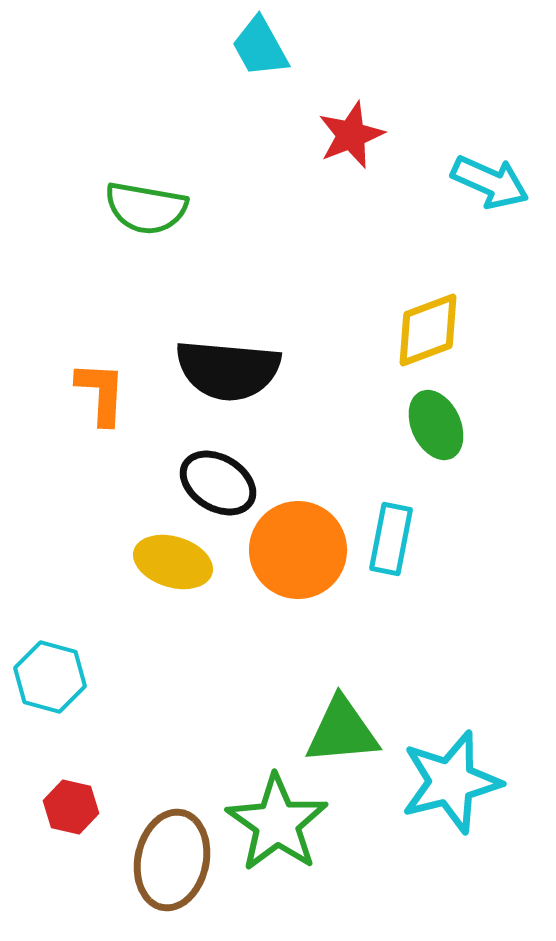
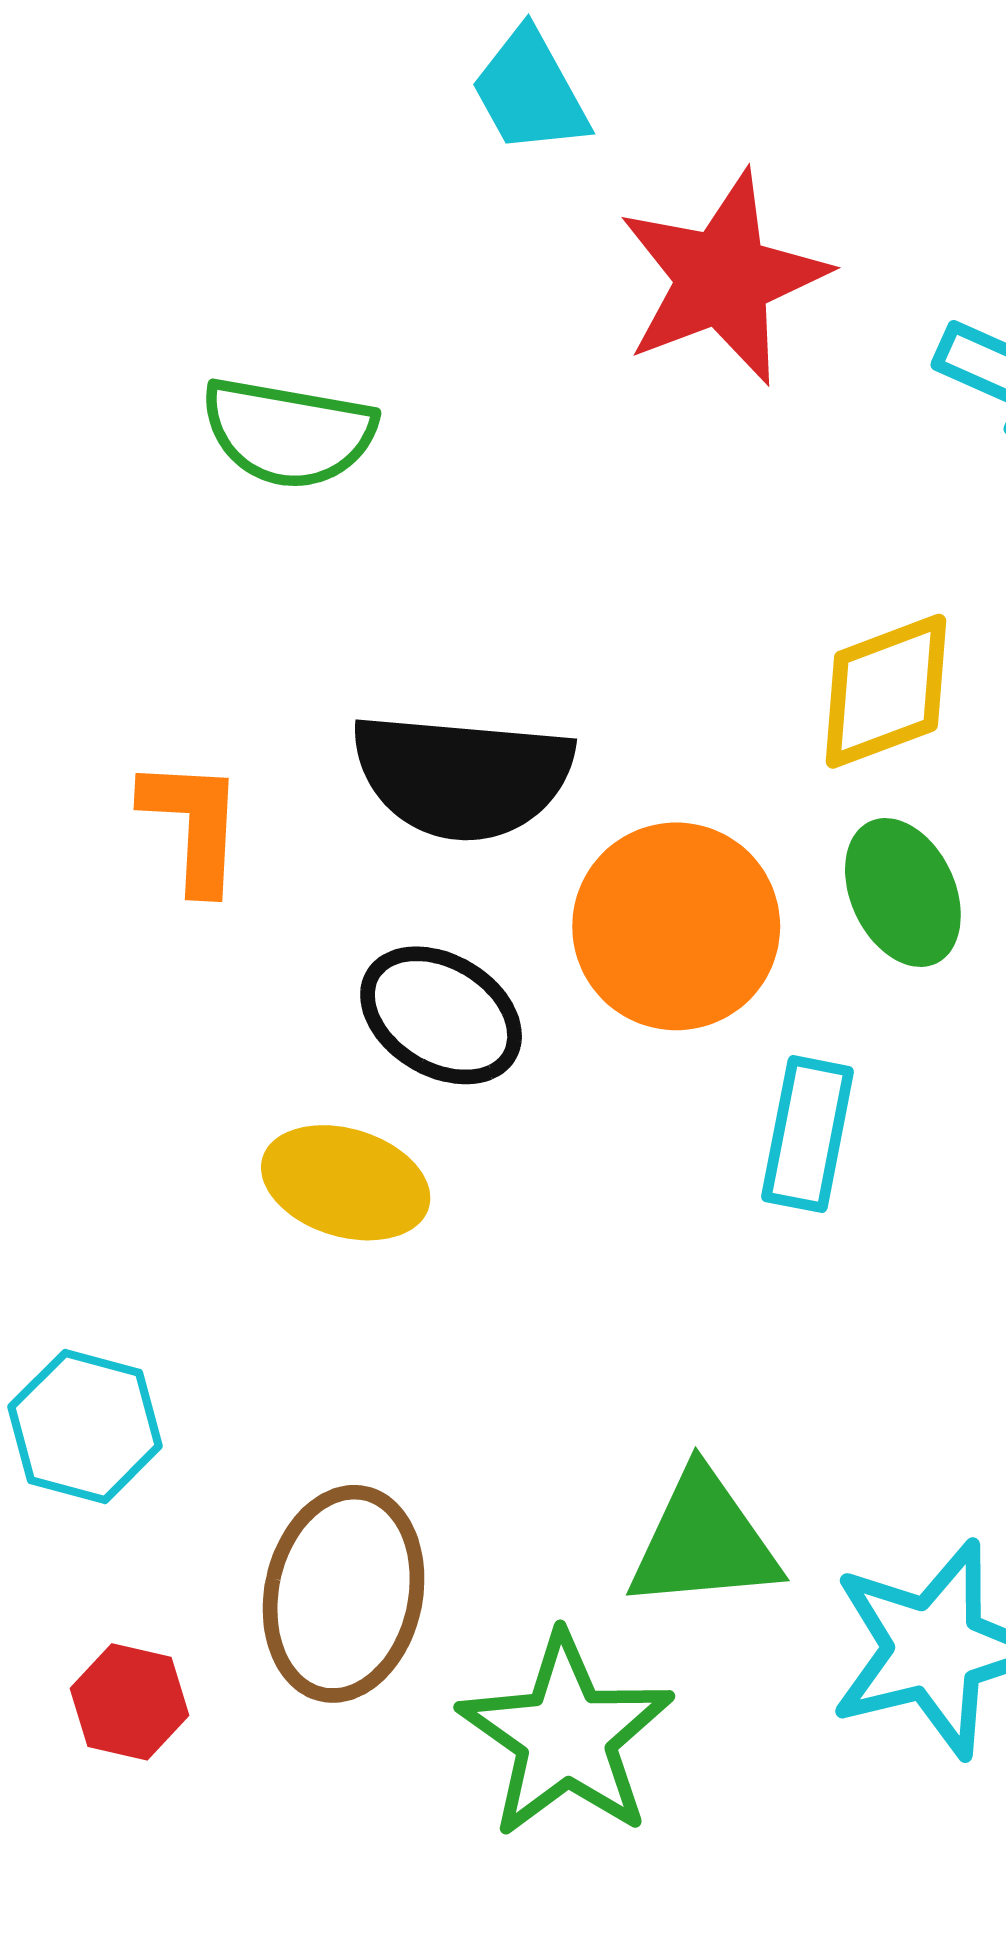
red star: (351, 135) -> (723, 278), size x1.5
orange circle: (298, 550) -> (676, 926), moved
brown ellipse: (172, 860) -> (344, 1594), moved

